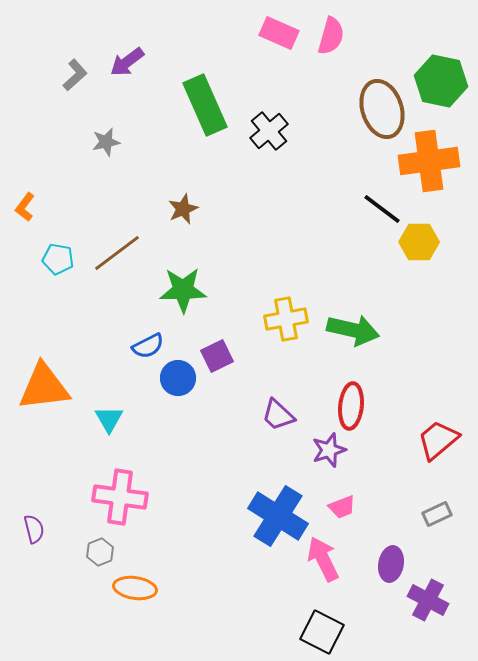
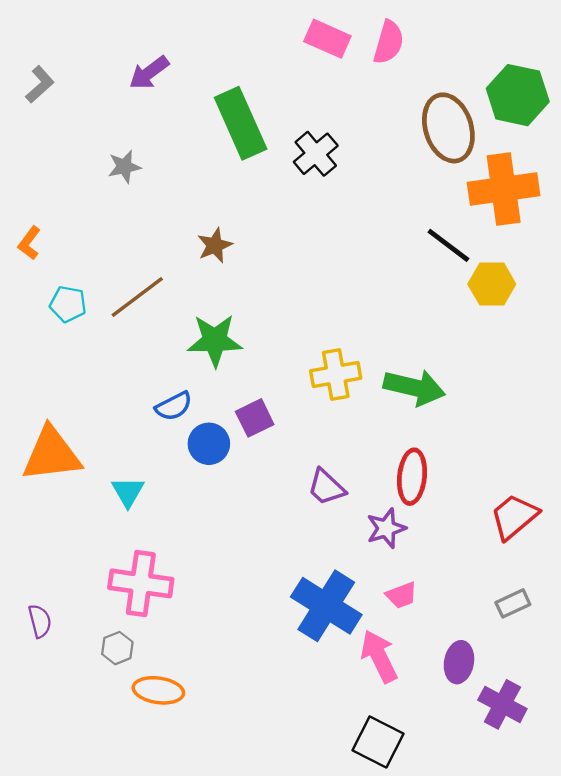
gray L-shape: (75, 75) -> (40, 84), moved

